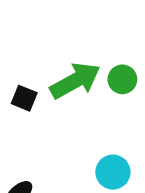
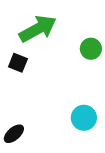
green arrow: (75, 81) -> (38, 29), moved

